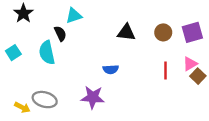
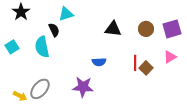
red line: (165, 70) -> (135, 63), moved
brown square: (198, 76) -> (146, 68), moved
gray ellipse: (45, 100) -> (40, 89), turned -65

